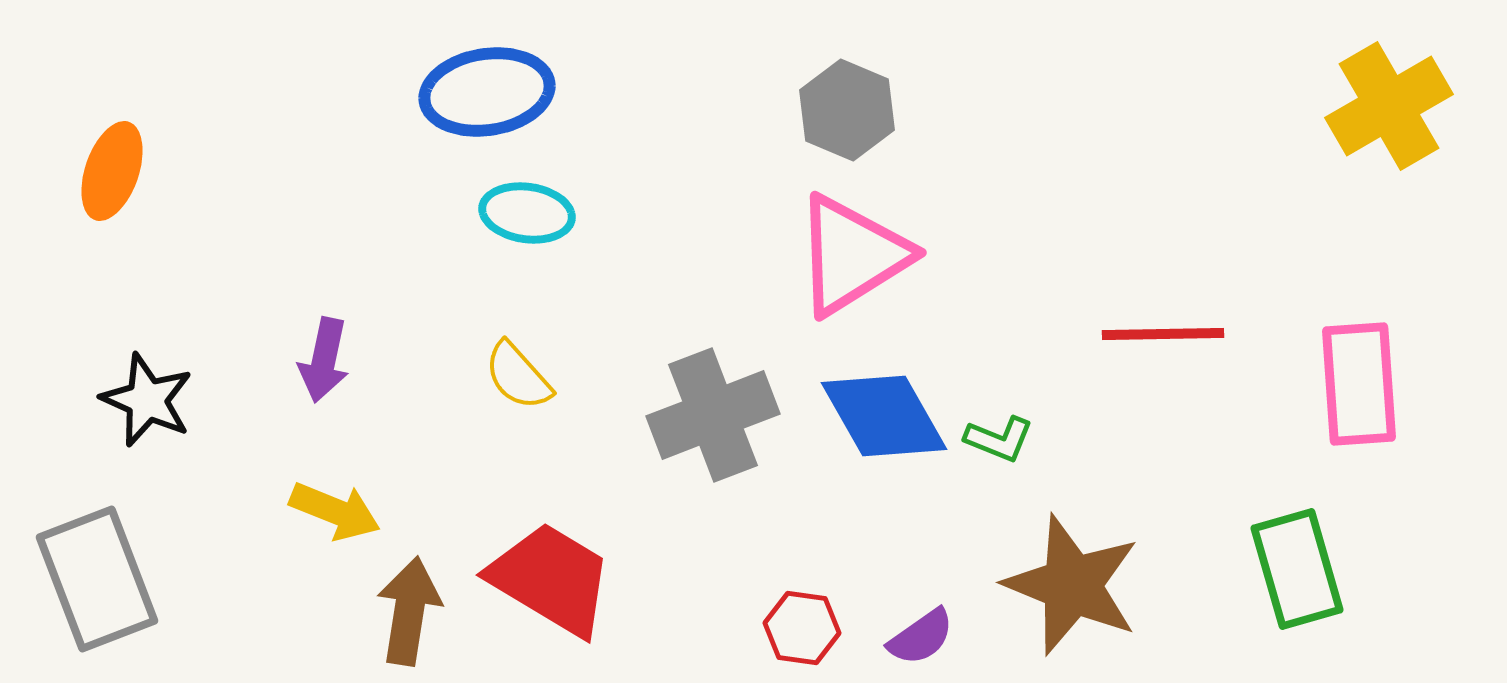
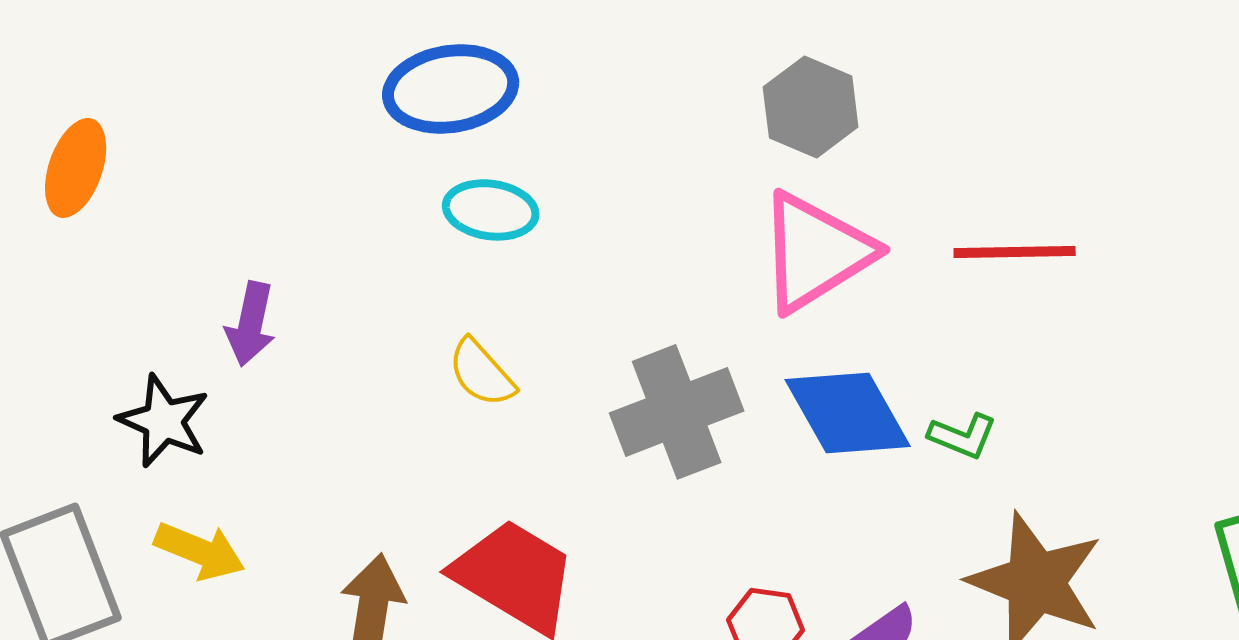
red line: (1163, 334) -> (1015, 252), moved
purple arrow: (324, 360) -> (251, 324), moved
black star: (147, 400) -> (164, 421), moved
yellow arrow: (335, 511) -> (200, 551), moved

